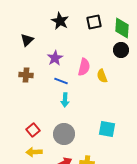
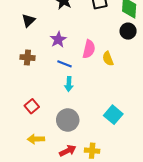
cyan square: (107, 129) -> (113, 115), turned 30
red square: (33, 130) -> (32, 106), moved

